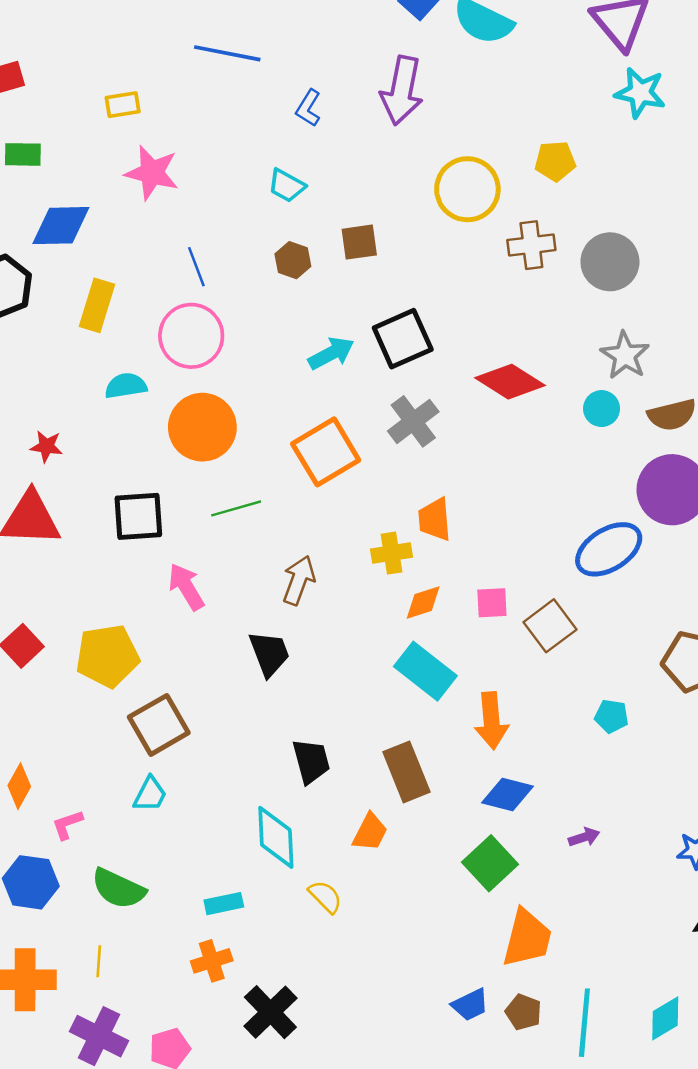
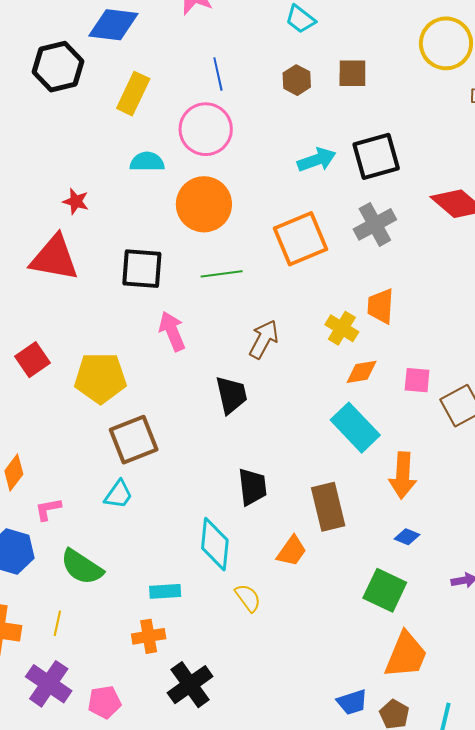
yellow cross: (392, 553) -> (342, 328), turned 32
blue diamond: (507, 795) -> (407, 537), size x0.6
green square: (490, 863) -> (385, 590), turned -30

